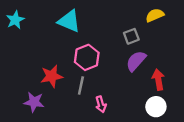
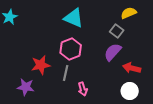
cyan triangle: (69, 21) -> (74, 18), moved
gray square: (131, 36) -> (117, 31), moved, turned -32
red arrow: (158, 80) -> (132, 68), turned -66

